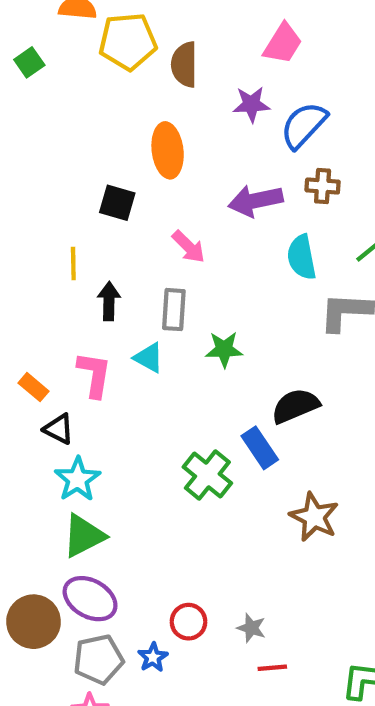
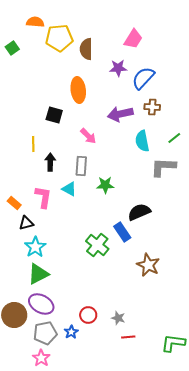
black triangle: (59, 429) -> (26, 223), turned -42

